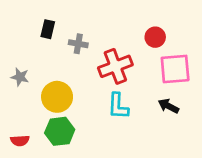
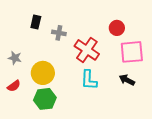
red cross: (115, 66) -> (87, 50), turned -35
red semicircle: (20, 141) -> (14, 86), moved, turned -32

